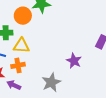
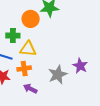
gray star: (51, 82) -> (58, 75), moved
purple arrow: (14, 85) -> (30, 89), moved

